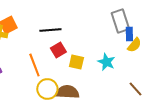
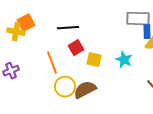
gray rectangle: (120, 21) -> (138, 19), turned -70
brown semicircle: (67, 92) -> (85, 90), turned -30

